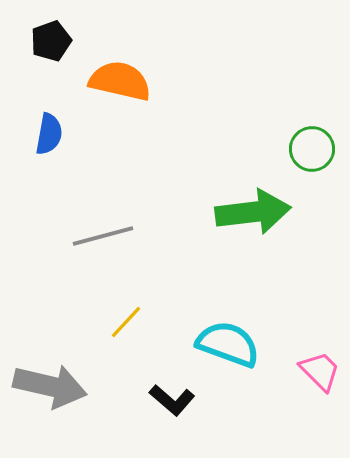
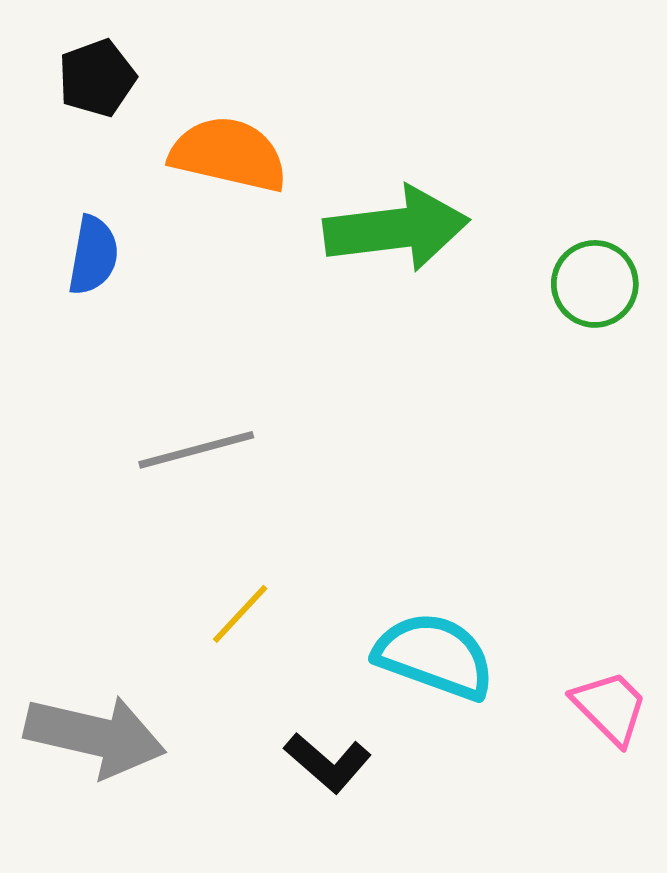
green arrow: (253, 212) -> (396, 229), moved

